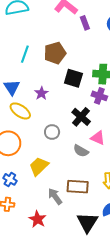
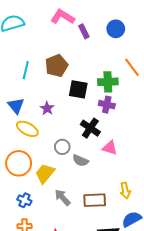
gray semicircle: (81, 151) -> (80, 161), moved
yellow trapezoid: (39, 166) -> (45, 174), moved
gray arrow: (55, 196) -> (62, 197), moved

